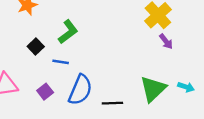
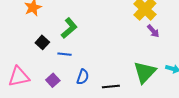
blue semicircle: (80, 90) -> (83, 77), size x0.6

